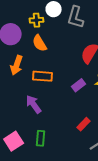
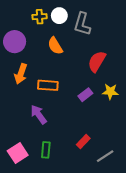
yellow cross: (37, 20) -> (40, 17), moved
orange semicircle: (40, 43) -> (55, 46), moved
red rectangle: (84, 124) -> (83, 142), moved

